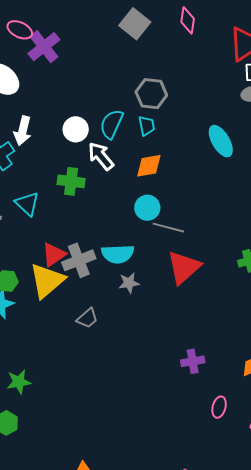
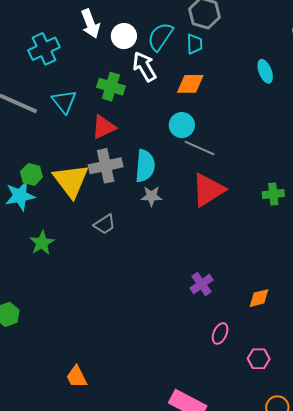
white arrow: (23, 131) -> (90, 24), moved, turned -44
cyan ellipse: (221, 141) -> (265, 71), size x0.7
cyan semicircle: (118, 254) -> (145, 166), turned -92
red triangle: (54, 255) -> (104, 127), moved
yellow triangle: (47, 281) -> (71, 181), turned -36
purple cross: (193, 361) -> (201, 284), turned -35
green star: (19, 382) -> (42, 243), moved, turned -30

